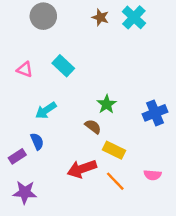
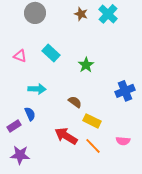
green star: (107, 104) -> (86, 65), moved
cyan arrow: (46, 110) -> (37, 89), turned -144
red arrow: (82, 169) -> (66, 136), turned 50

